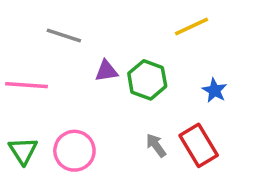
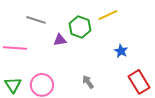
green hexagon: (147, 80) -> (80, 27), moved
red rectangle: (199, 145) -> (139, 82), moved

